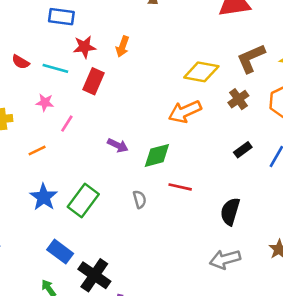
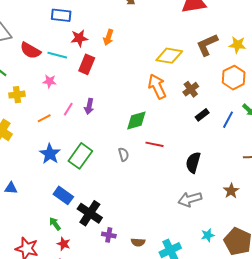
red semicircle: (21, 62) -> (30, 51), size x1.5
brown cross: (238, 99) -> (191, 89), moved
orange arrow: (185, 112) -> (157, 86), turned 90
pink line: (67, 124) -> (68, 109), moved
purple arrow: (118, 145) -> (89, 106), moved, turned 77

